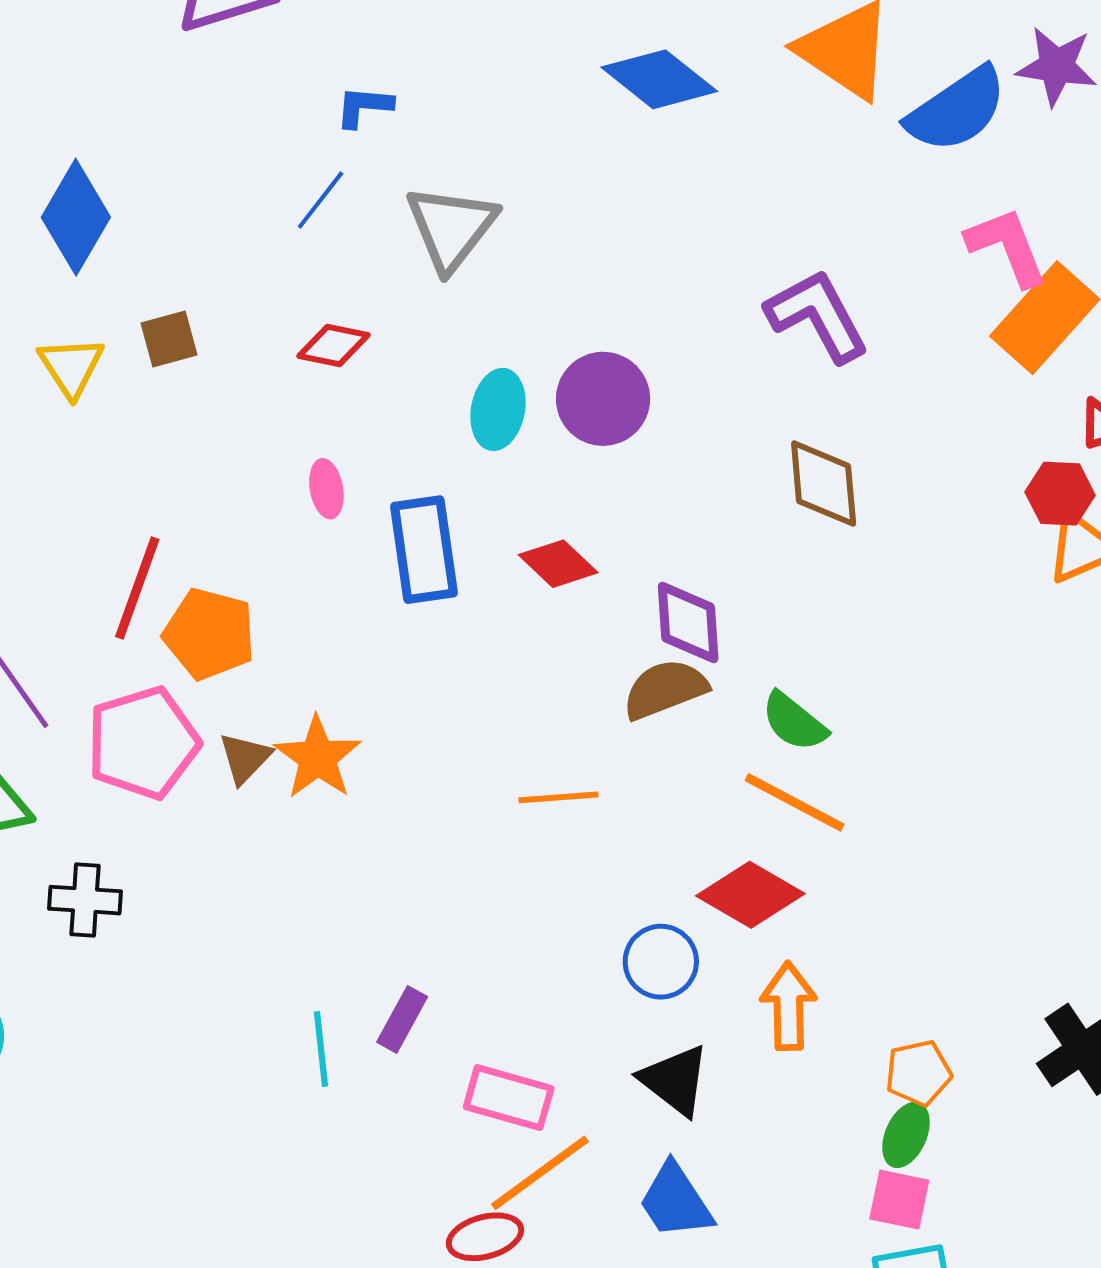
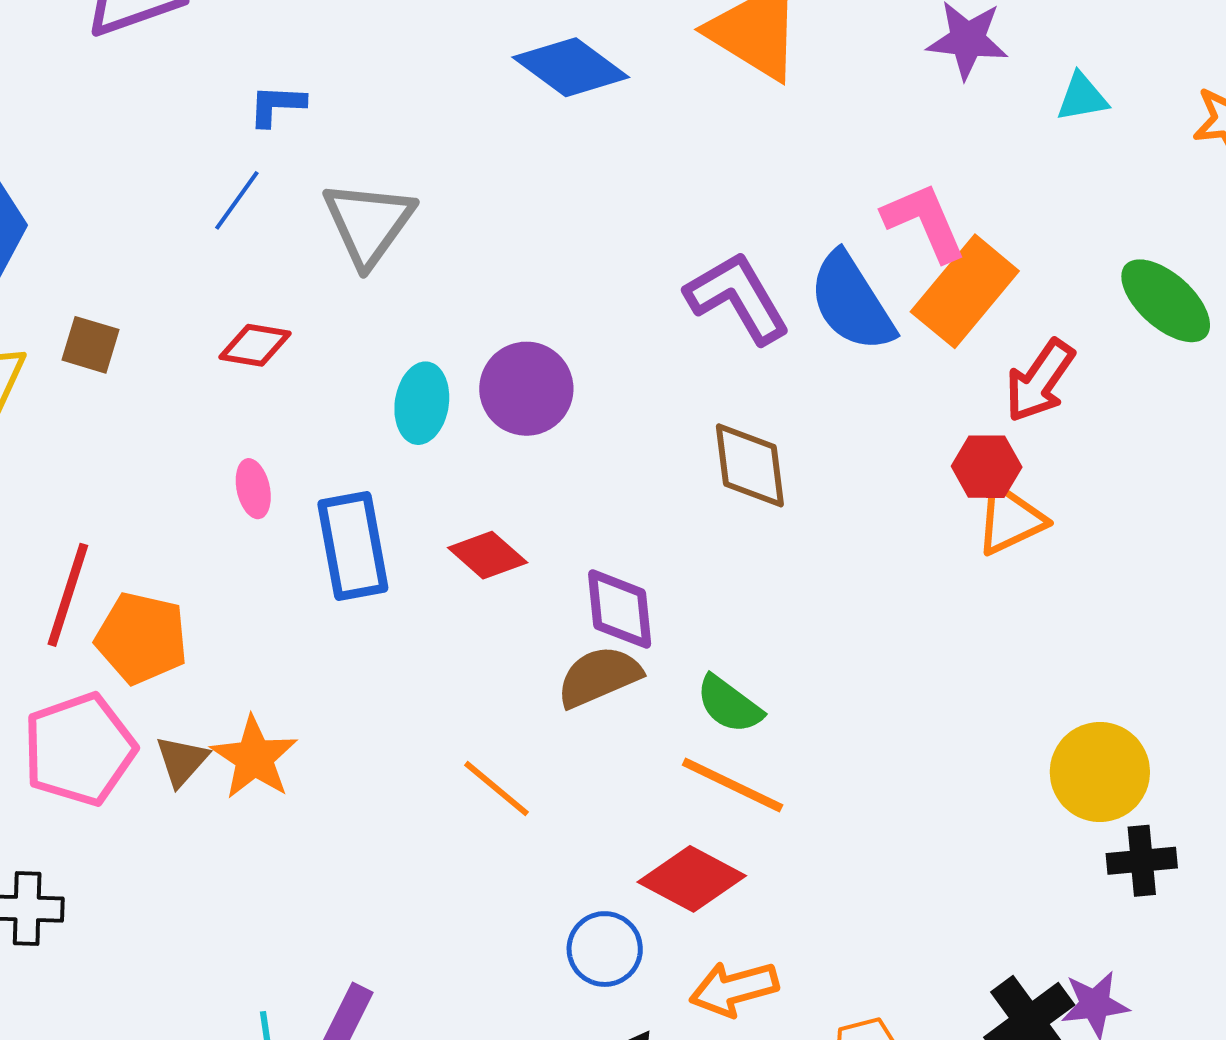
blue semicircle: (957, 110) -> (852, 302), moved, turned 94
brown square: (169, 339) -> (90, 345), turned 34
orange line: (559, 797) -> (496, 789), turned 46
orange arrow: (788, 1006) -> (734, 989), turned -102

